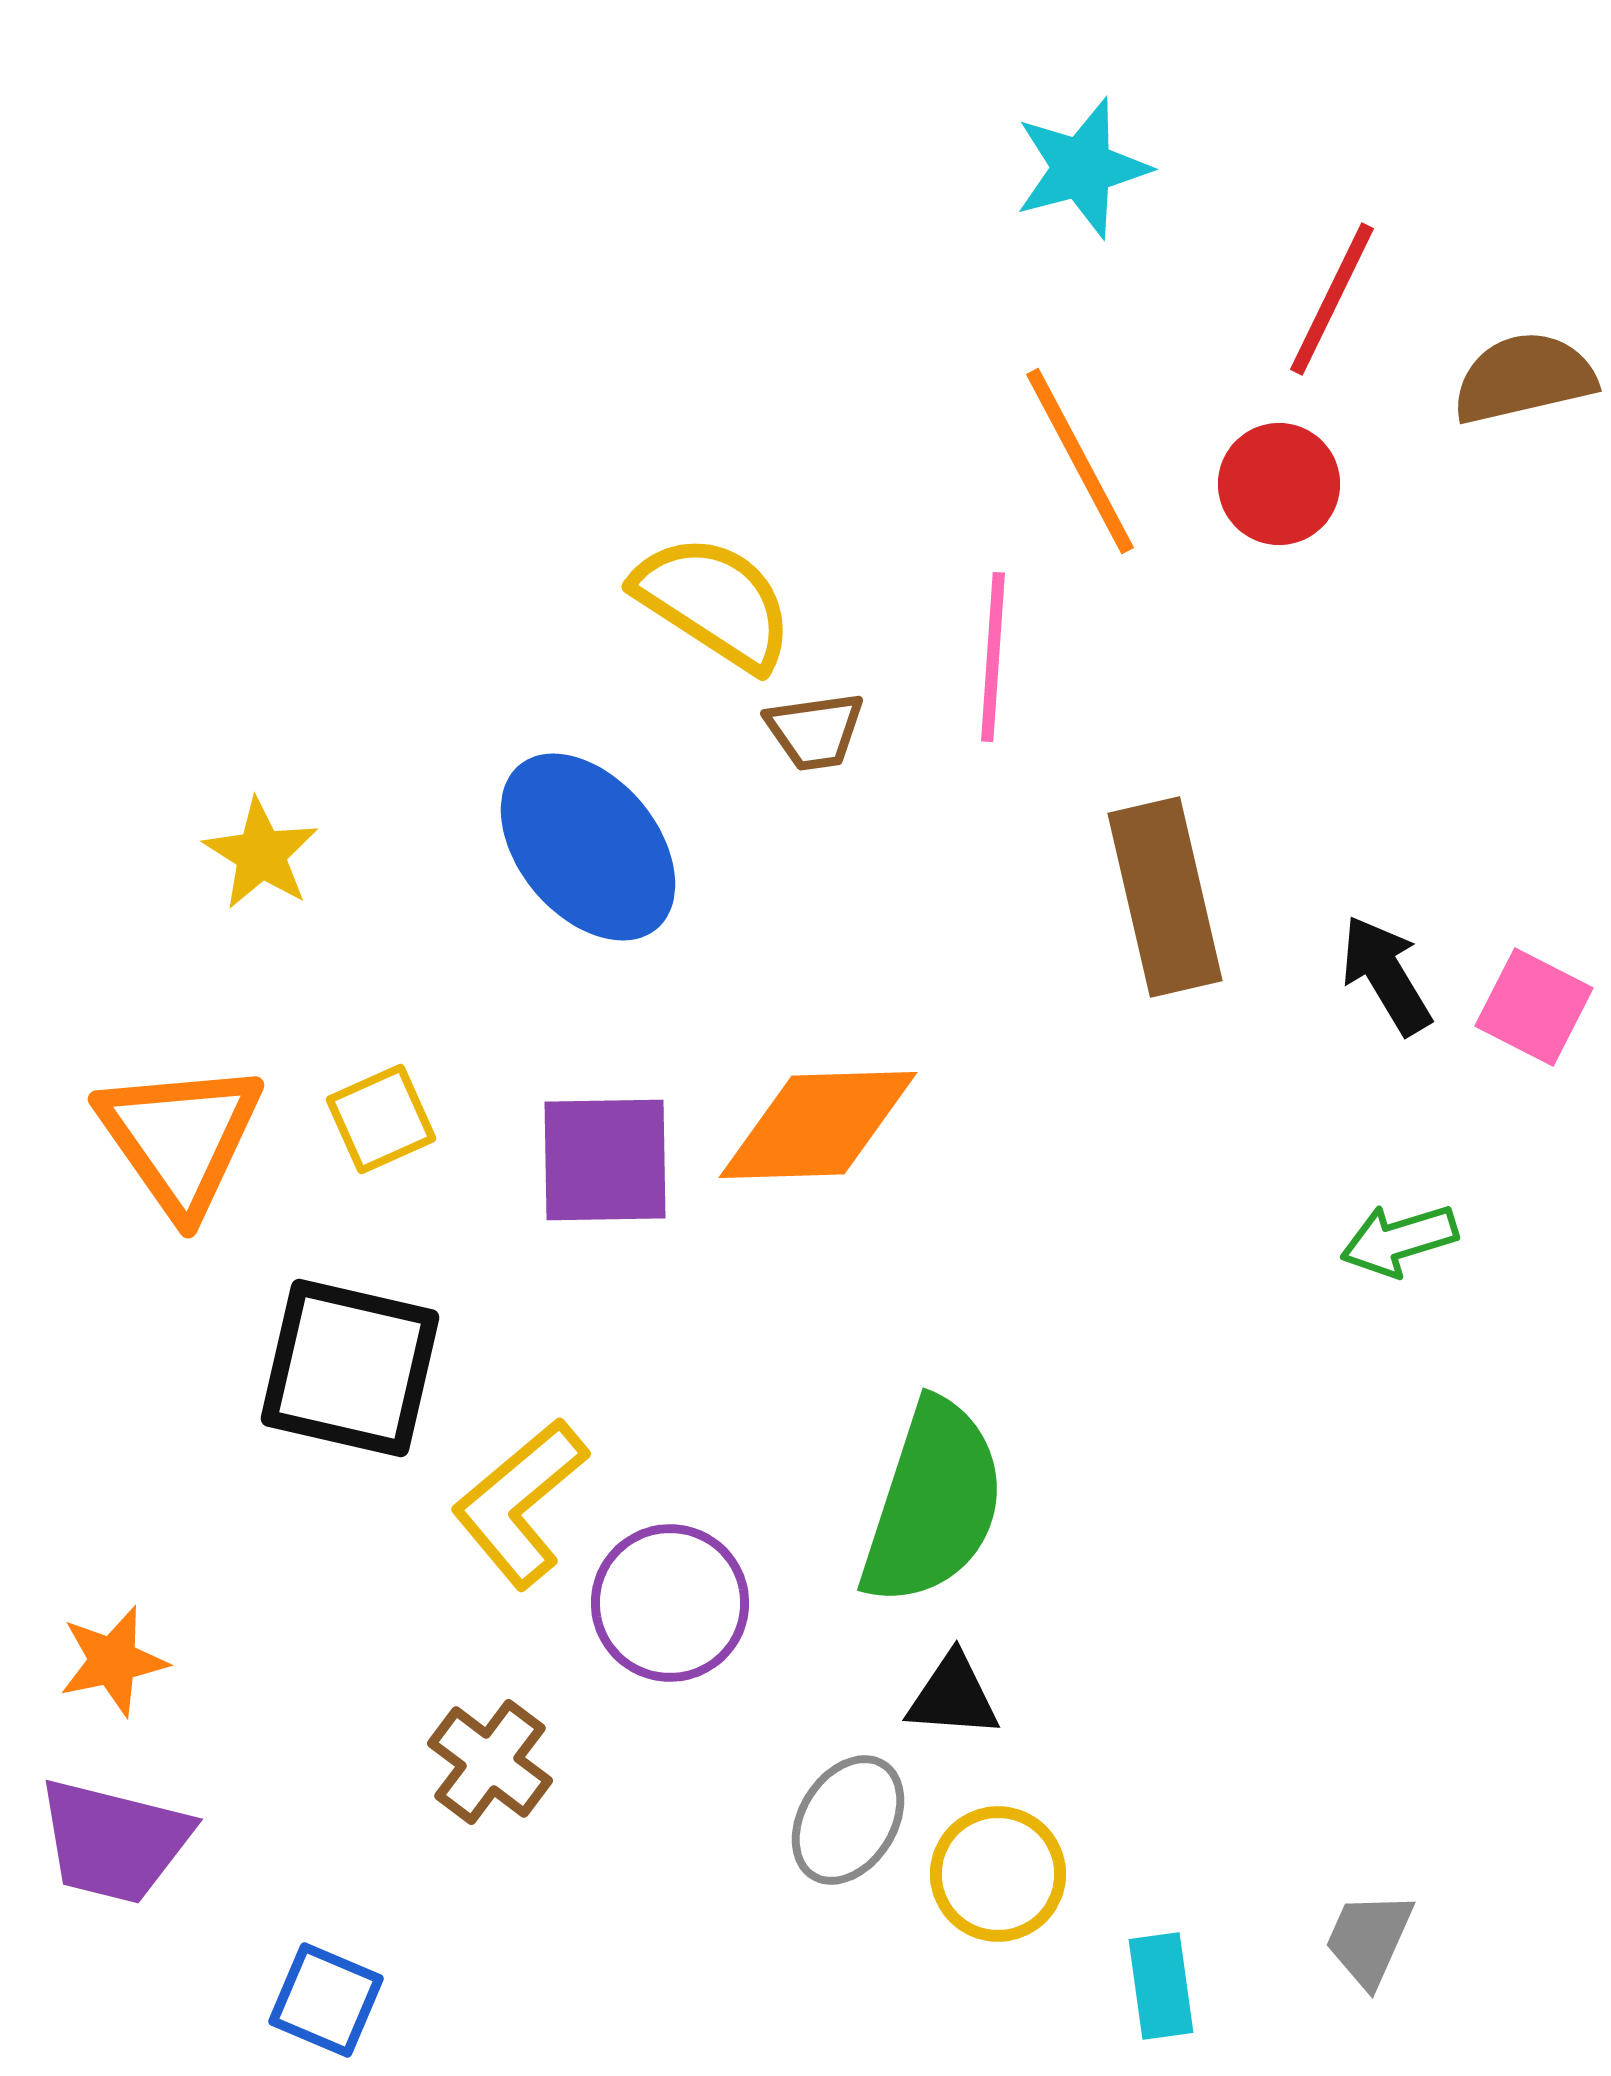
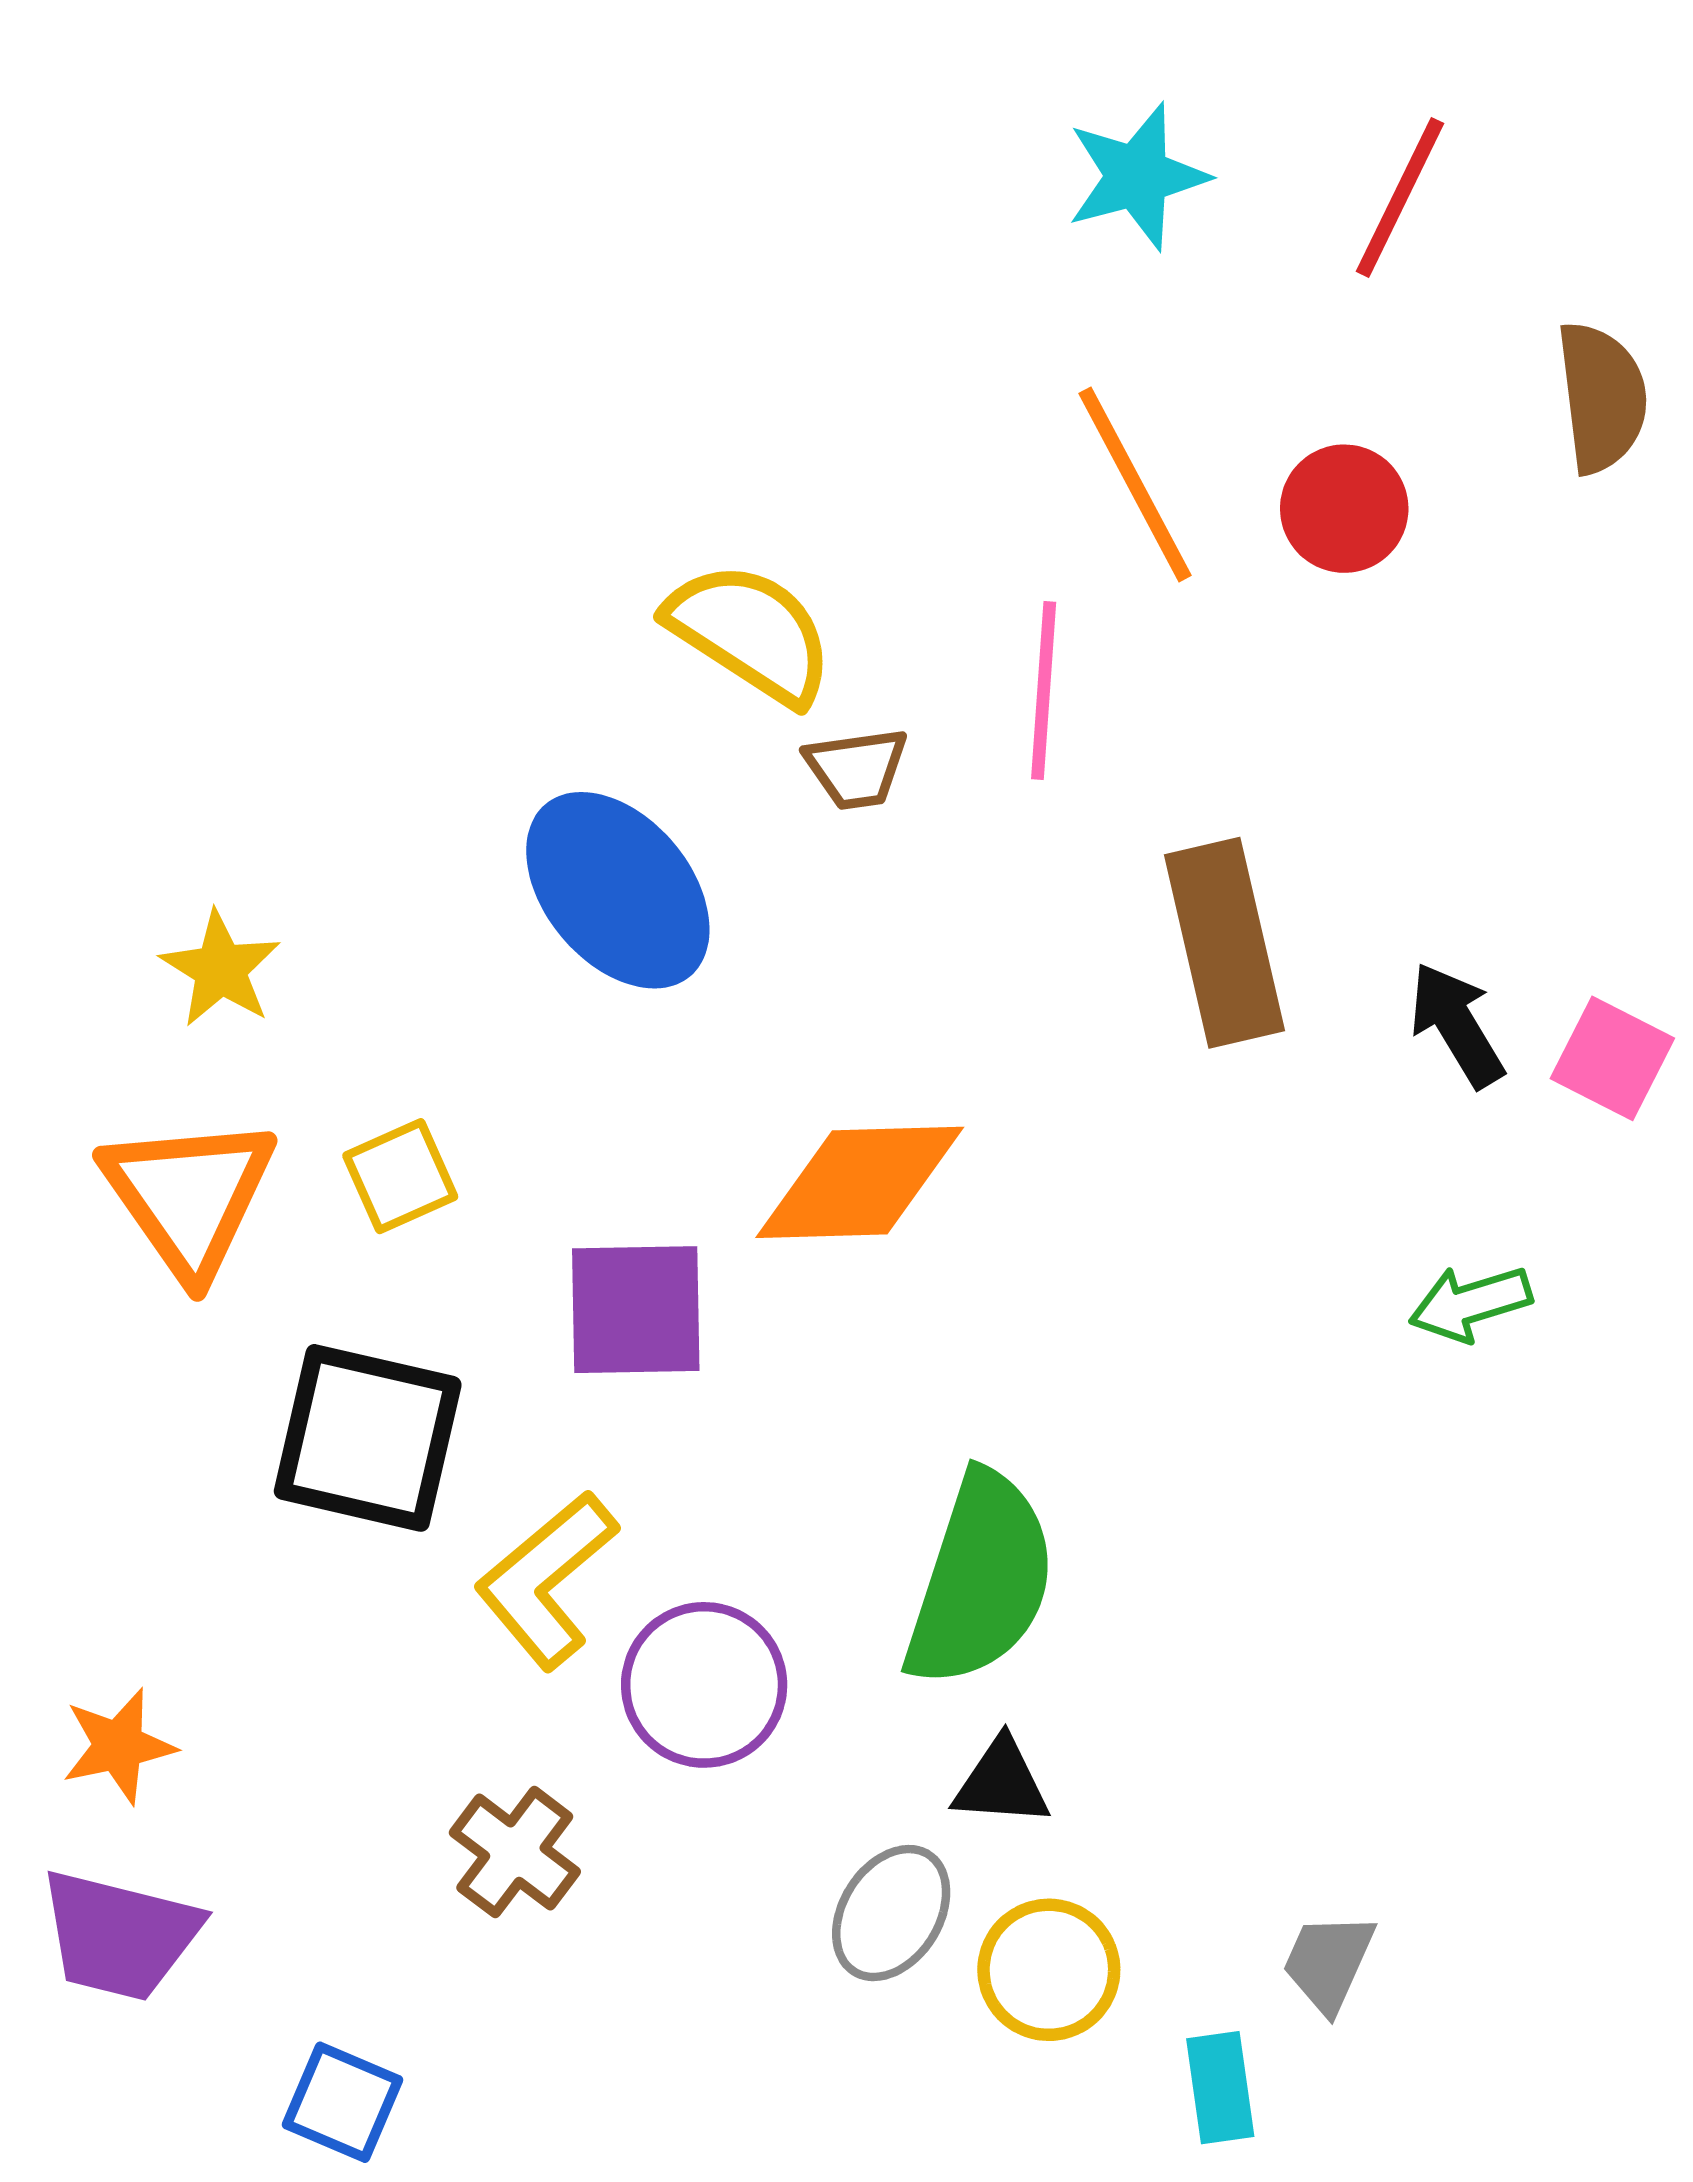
red line: (1332, 299) -> (1400, 197), moved
brown semicircle: (1524, 378) -> (1602, 397), turned 96
yellow star: (261, 854) -> (221, 969), moved
purple square: (605, 1160) -> (636, 1310), moved
gray trapezoid: (1369, 1939) -> (1328, 1962), moved

